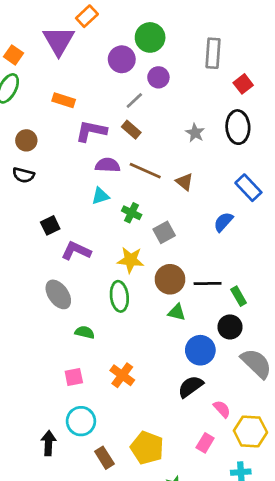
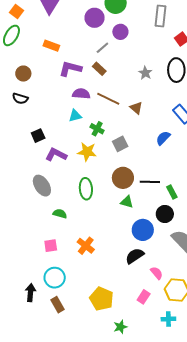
yellow star: (130, 260) -> (87, 152), moved
brown rectangle: (104, 458) -> (58, 305), moved

